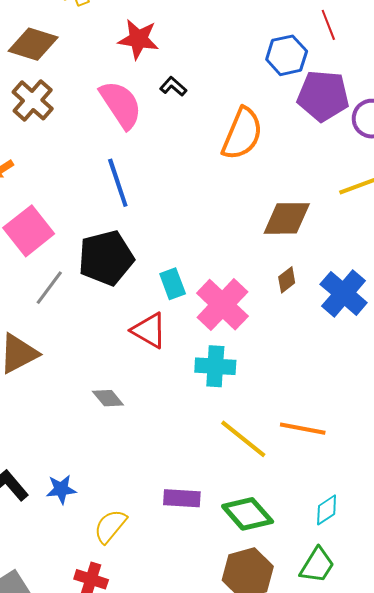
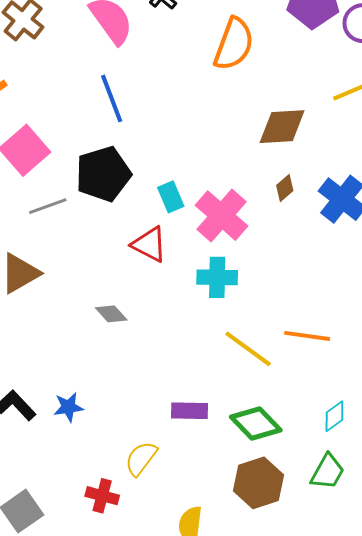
gray line: (49, 288) -> (48, 206), turned 36
yellow semicircle: (110, 526) -> (141, 458), moved

